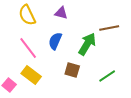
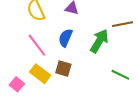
brown square: (72, 70) -> (63, 68), moved
green line: (107, 76) -> (120, 75), turned 60

